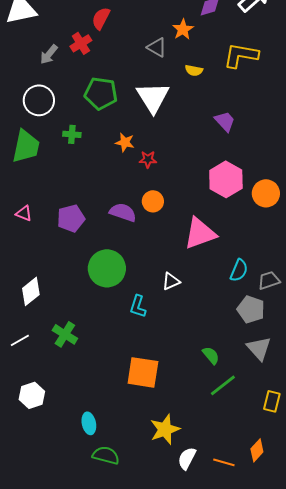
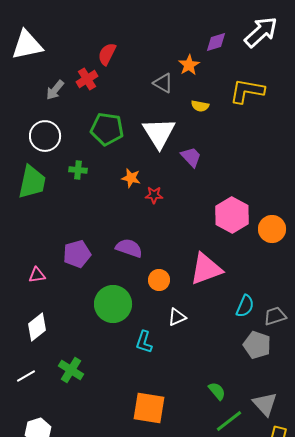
purple trapezoid: (225, 121) -> (191, 157), moved
orange circle: (153, 201) -> (159, 280), moved
pink triangle: (24, 213) -> (37, 275), moved, turned -30
gray triangle: (259, 348) -> (265, 404), moved

